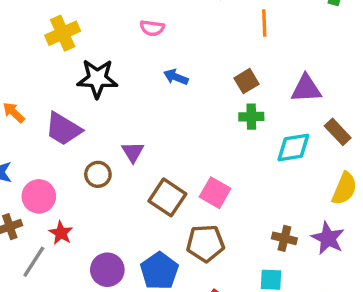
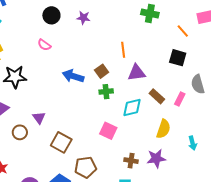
orange line: (264, 23) -> (123, 50), moved
pink semicircle: (152, 28) -> (44, 45), turned 32
blue arrow: (176, 77) -> (73, 76), moved, size x1.5
pink square: (215, 193) -> (108, 131), moved
purple star: (328, 238) -> (156, 158), turned -30

